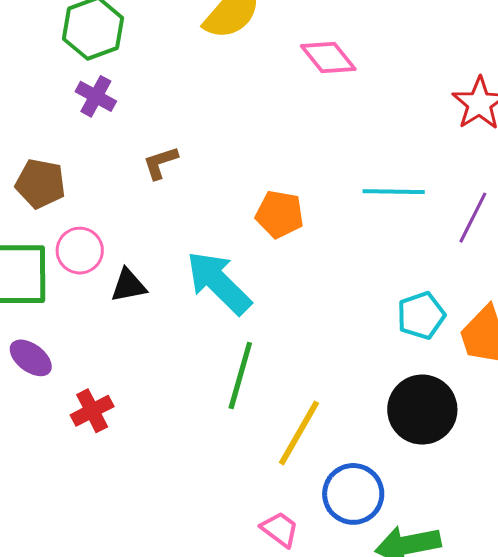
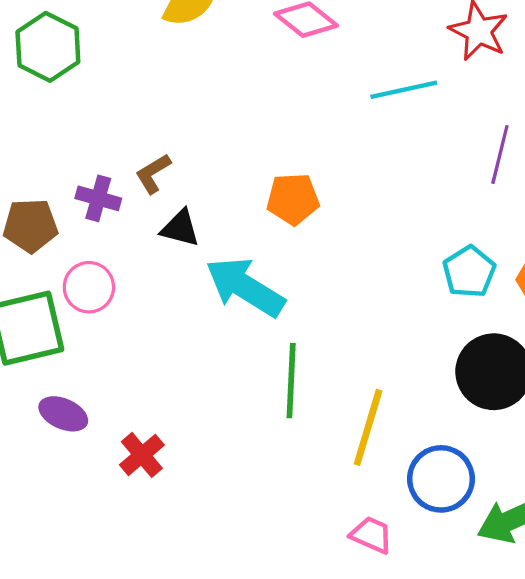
purple cross: (96, 96) -> (98, 198), moved
cyan line: (394, 192) -> (404, 90), moved
black triangle: (128, 285) -> (180, 228), moved, turned 39

